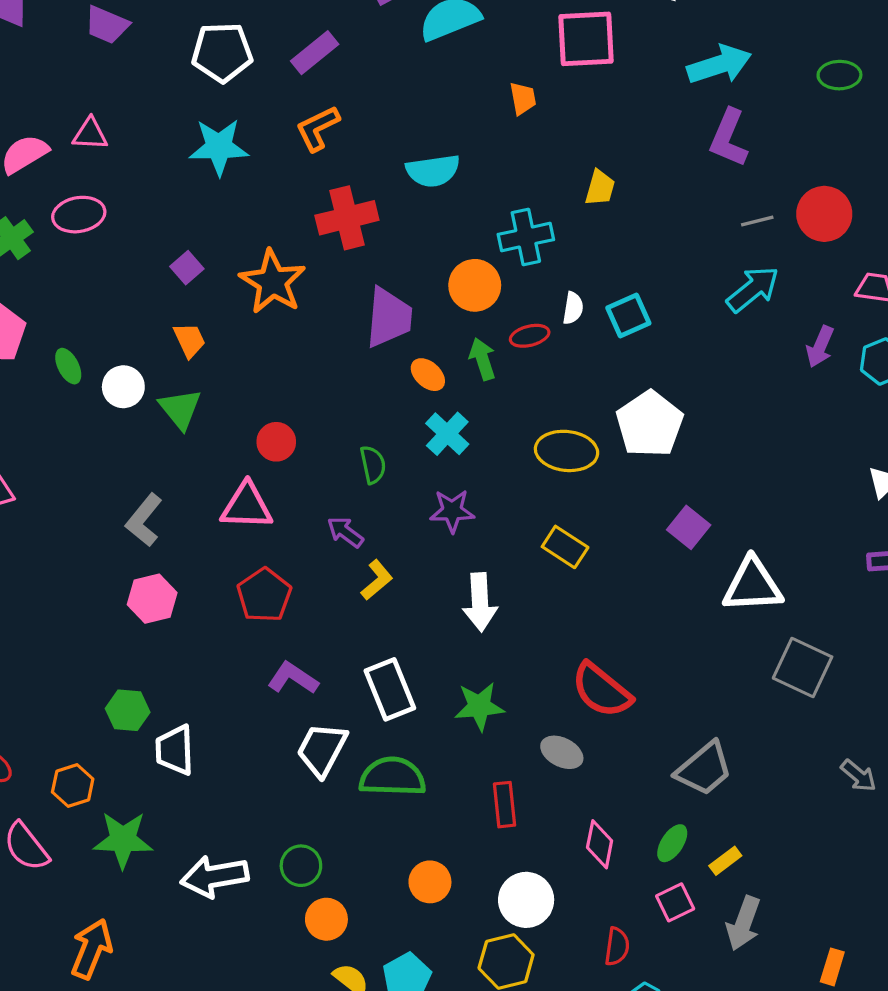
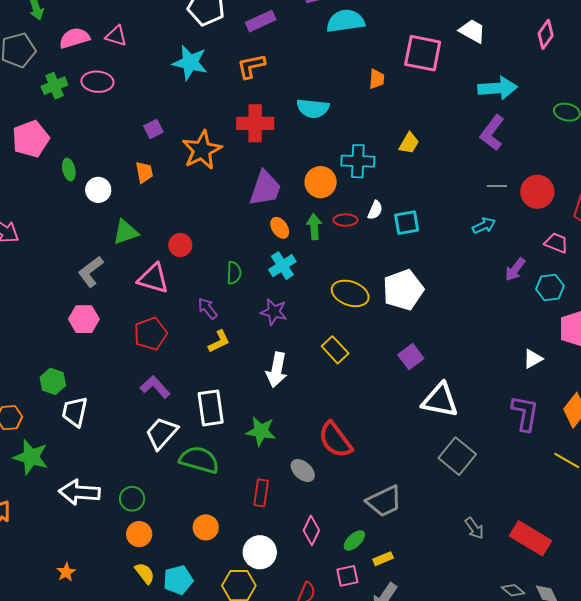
cyan arrow: (753, 289) -> (484, 226), size x0.7
green triangle: (180, 409) -> (126, 232), moved, turned 36

